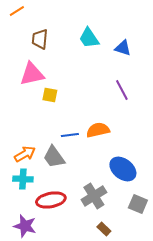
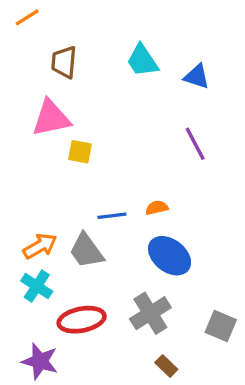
orange semicircle: (98, 130) -> (157, 208), size x0.6
blue ellipse: (123, 169) -> (170, 256), moved
cyan cross: (23, 179) -> (37, 286), turned 30

